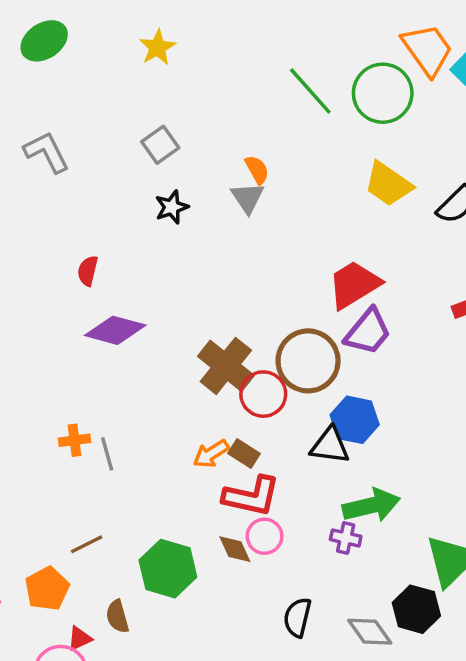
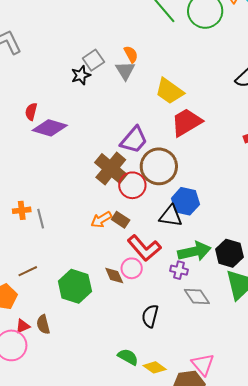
gray square: (160, 145) -> (93, 60), moved
yellow trapezoid: (388, 184) -> (169, 91), moved
purple diamond: (115, 330) -> (50, 128), moved
purple trapezoid: (368, 332) -> (134, 140), moved
red L-shape: (251, 496) -> (144, 248), moved, turned 36
black hexagon: (416, 609) -> (229, 253), moved
brown semicircle: (117, 616) -> (43, 324), moved
gray diamond: (370, 632) -> (197, 296), moved

